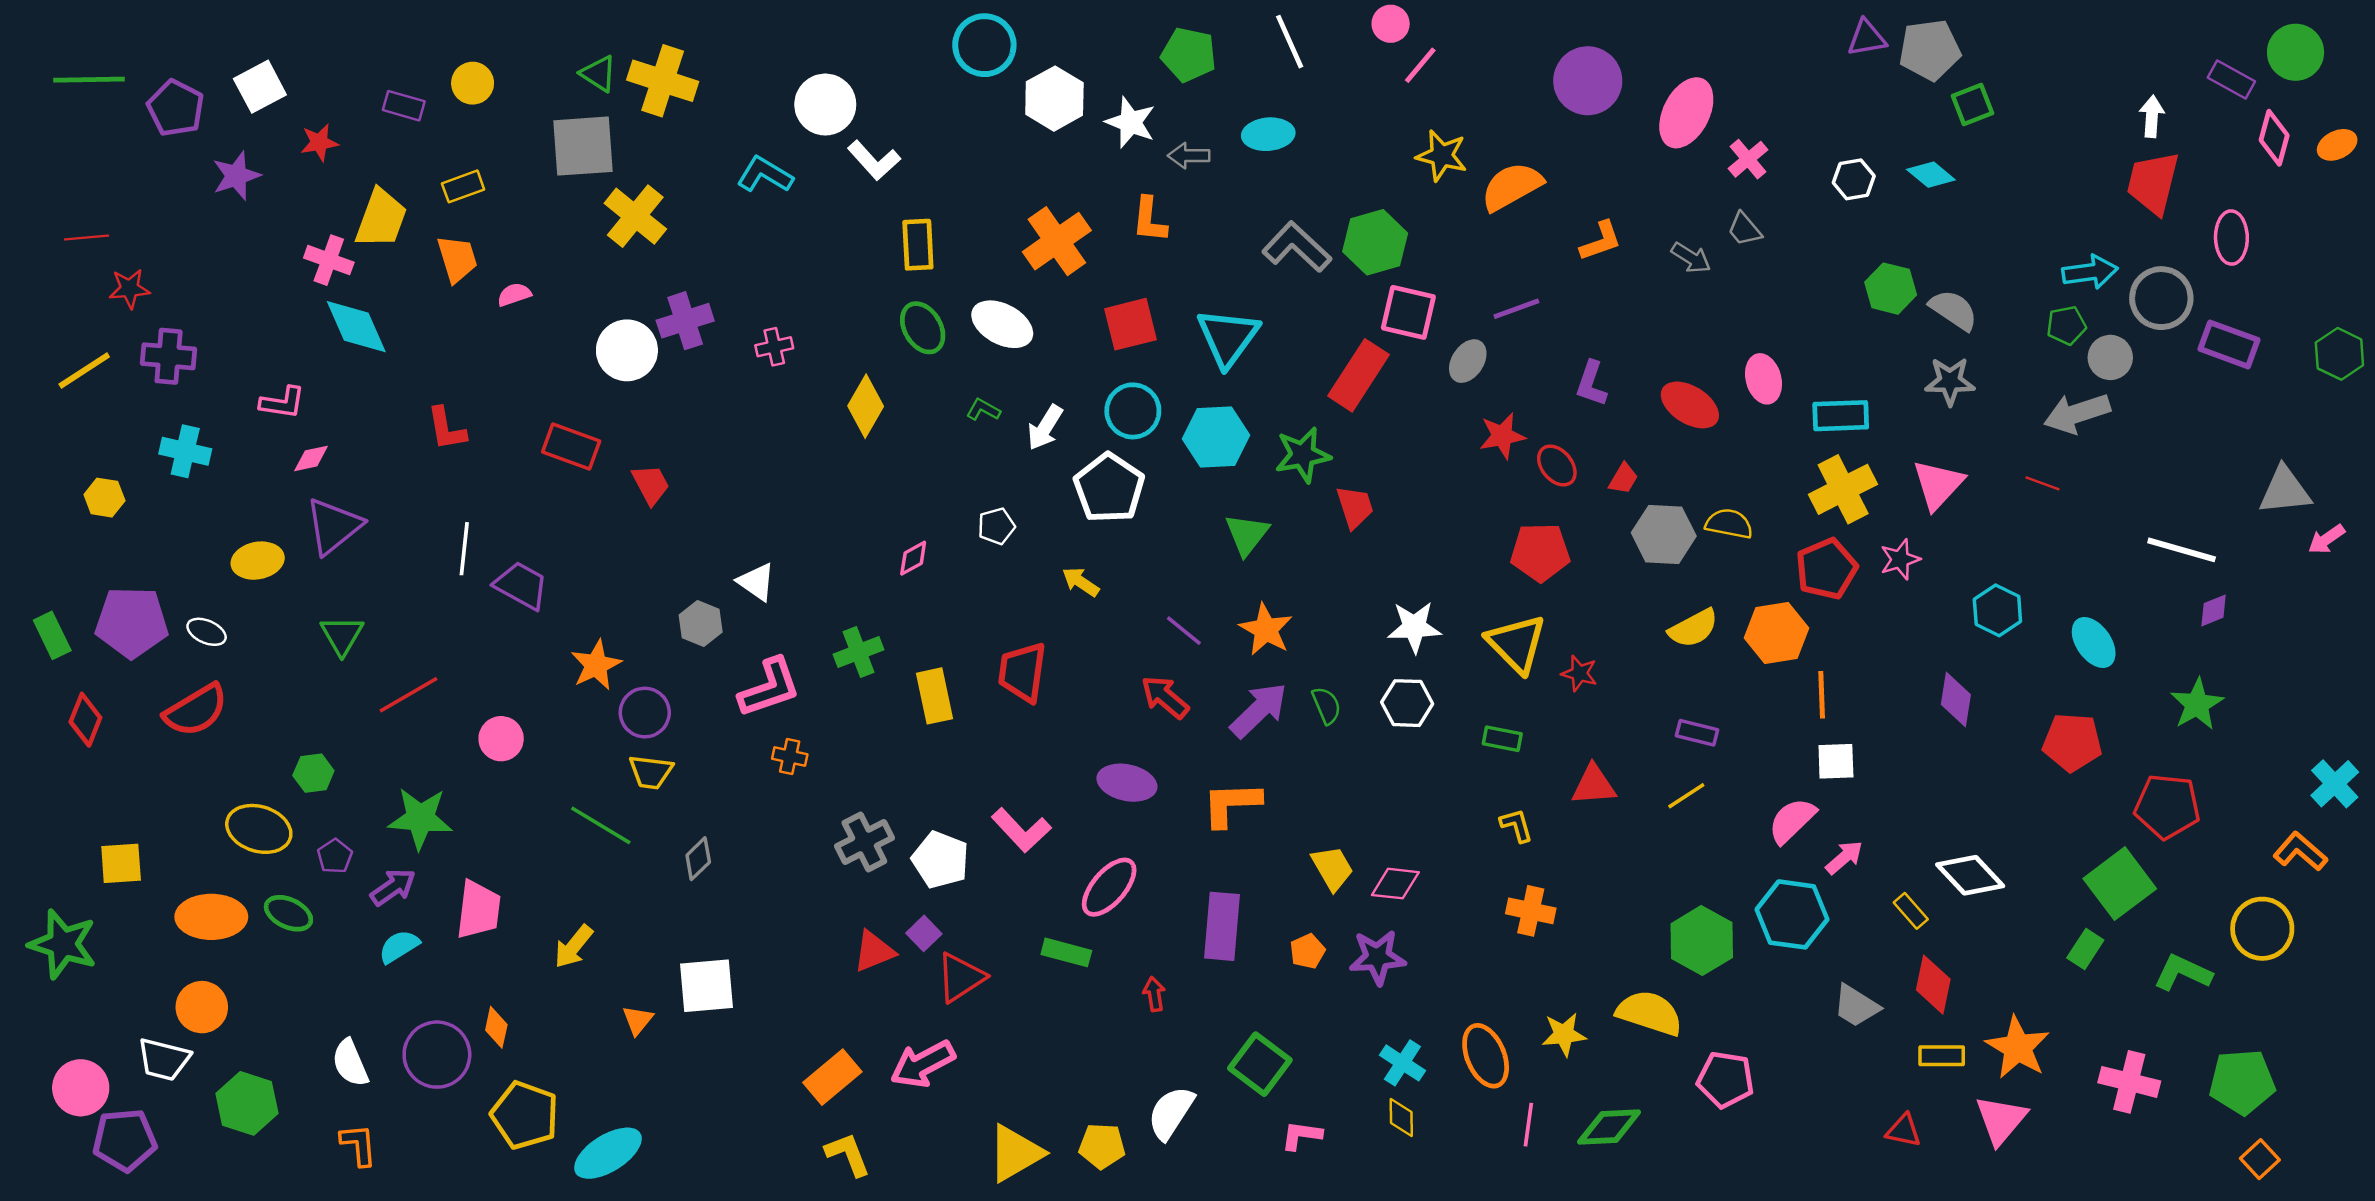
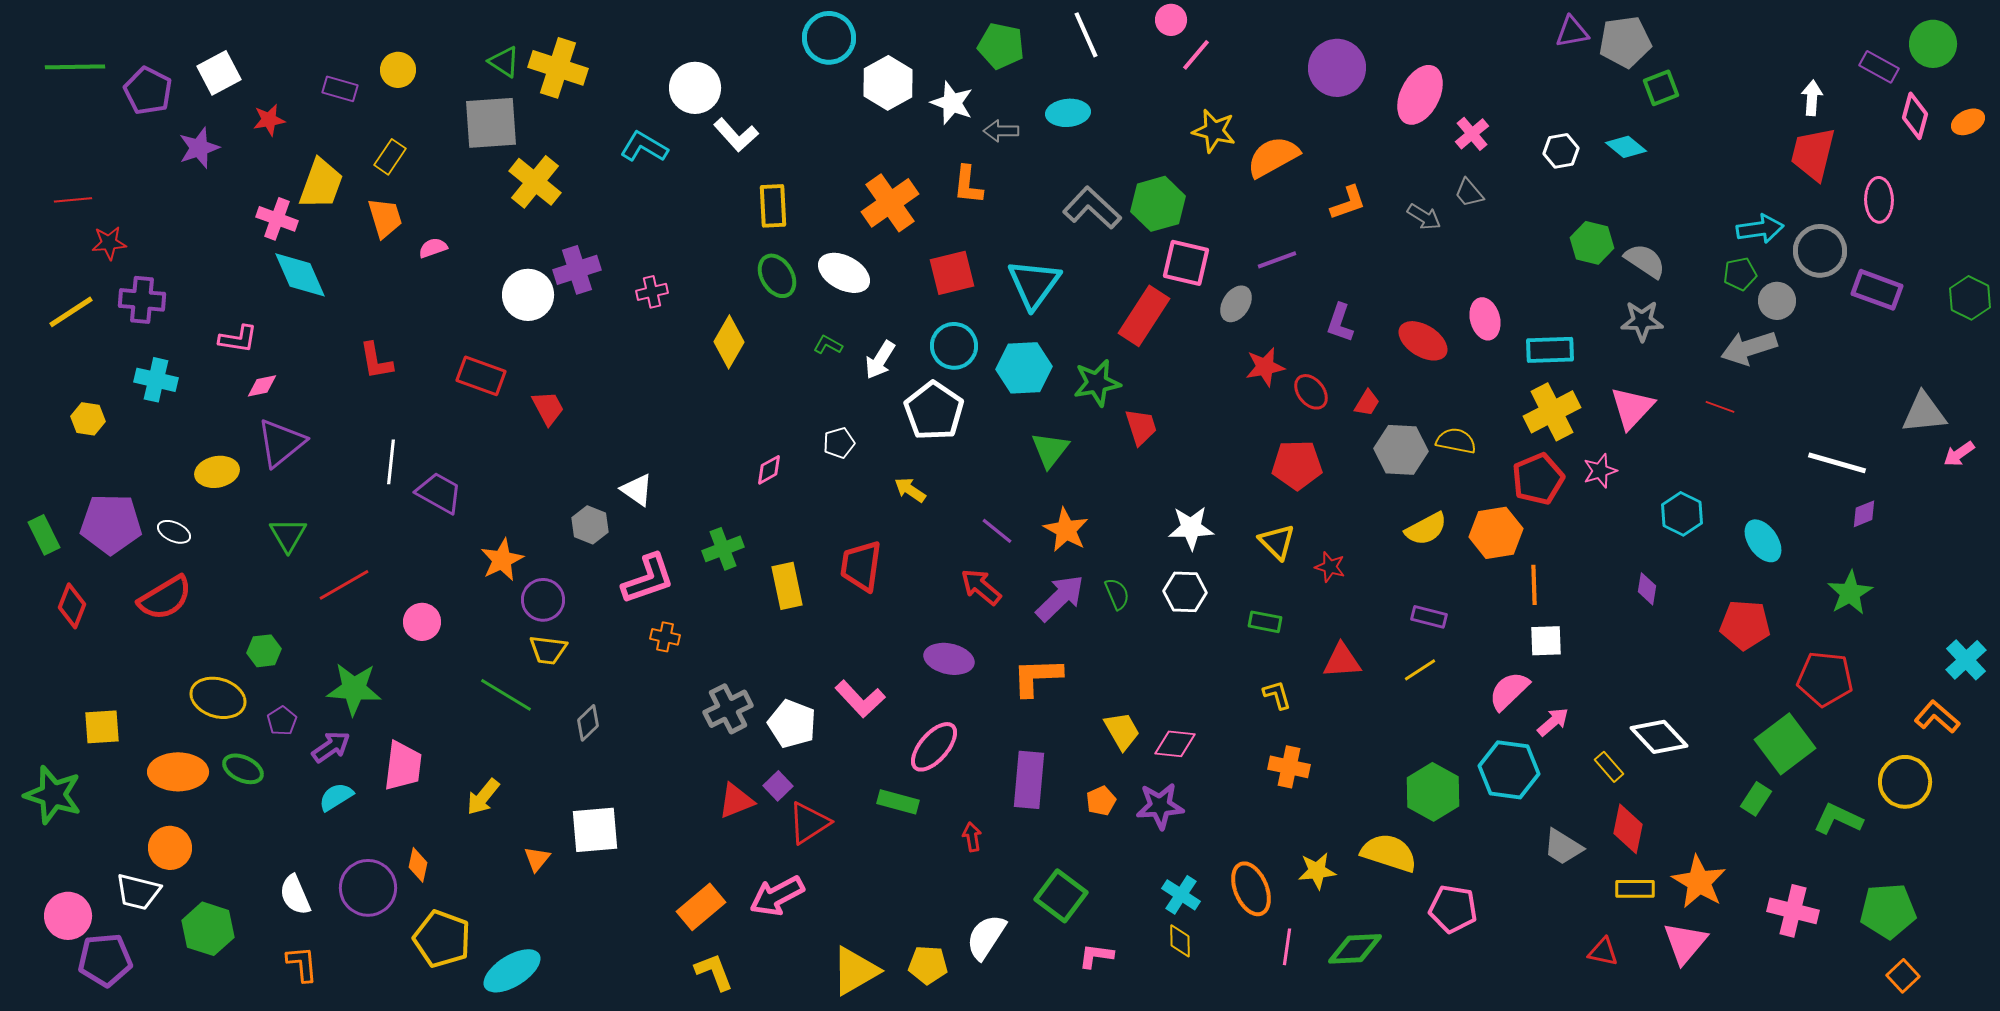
yellow rectangle: (463, 186) -> (390, 157), turned -36
yellow triangle: (1516, 644) -> (1277, 542), size x0.7
purple diamond: (1956, 699) -> (1647, 589), size x0.7

